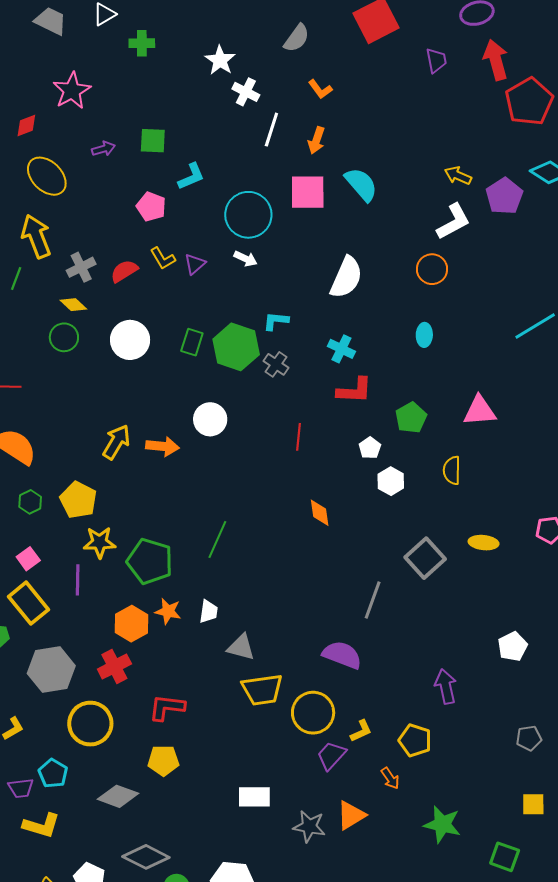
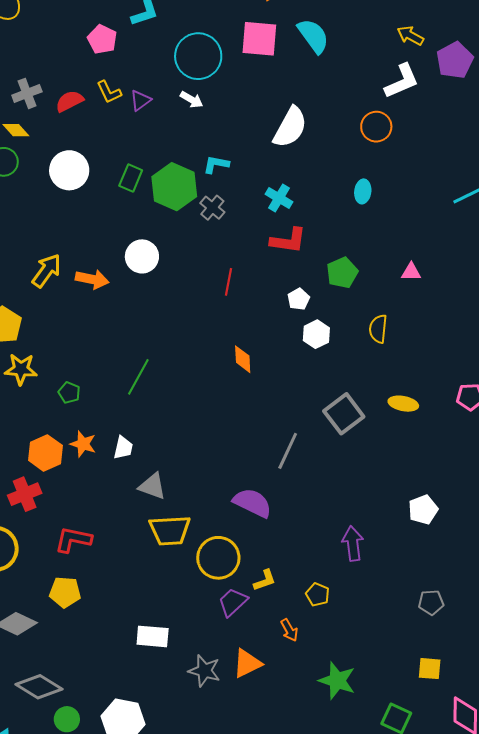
pink triangle: (480, 411) -> (411, 272), size x0.6
green pentagon: (150, 561) -> (69, 393), size x0.5
yellow pentagon: (415, 740) -> (317, 594), size x0.7

